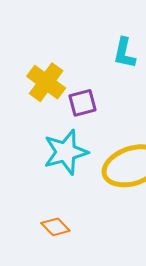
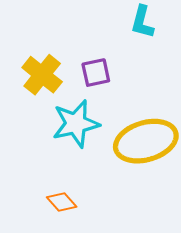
yellow cross: (46, 82) -> (42, 75), moved

